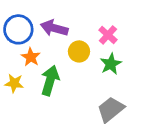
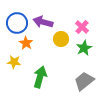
green arrow: (50, 80) -> (40, 77), moved

